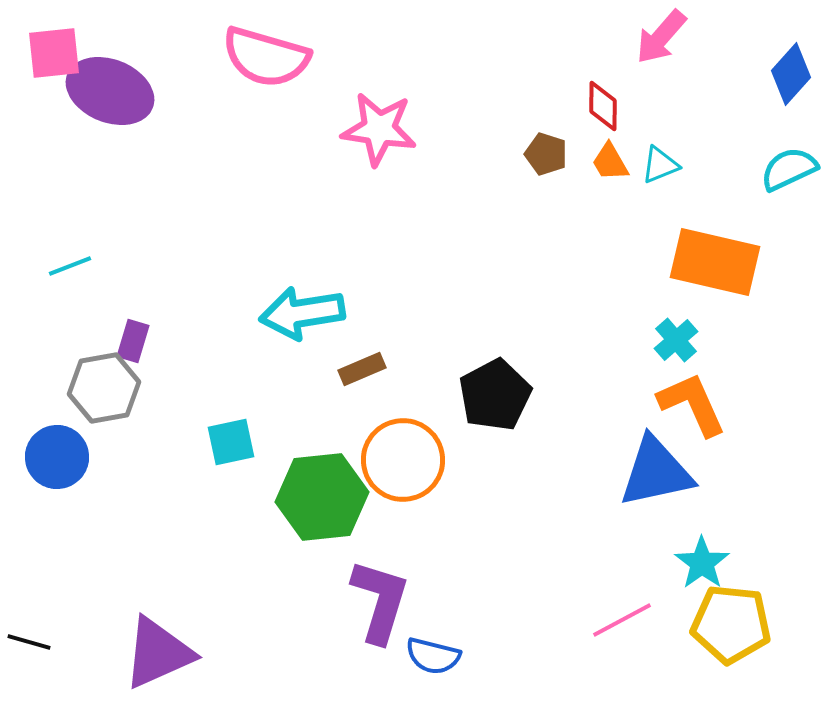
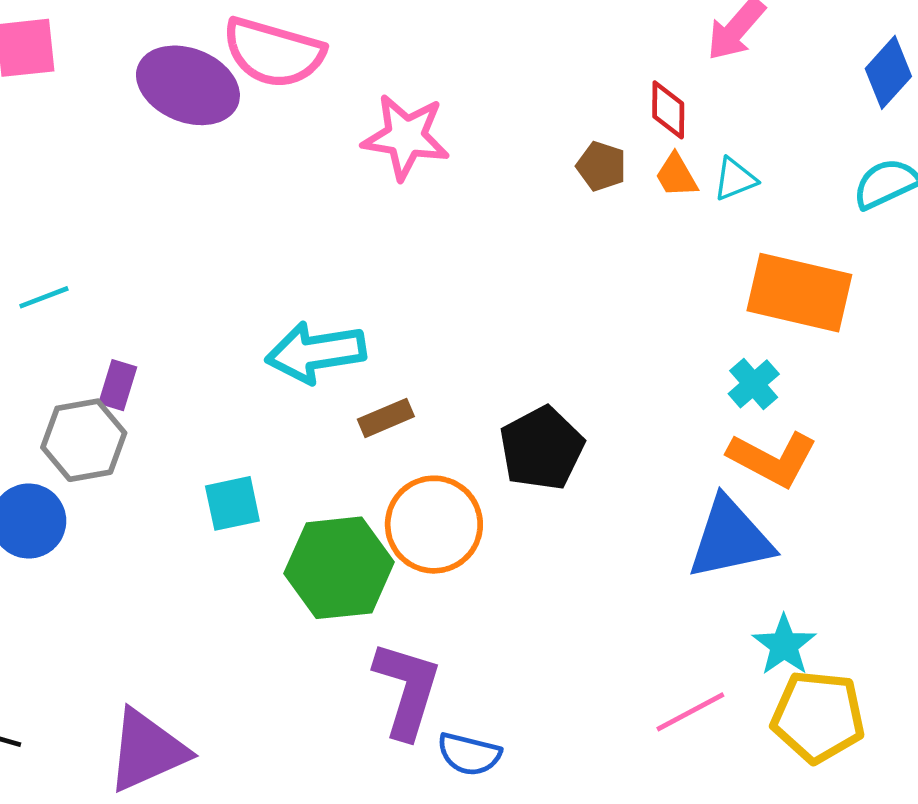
purple ellipse: (110, 91) -> (188, 85), moved
orange L-shape: (692, 404) -> (772, 459), turned 142

